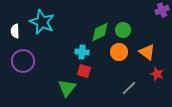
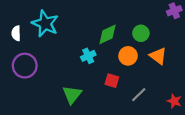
green circle: (123, 30) -> (141, 33), moved
cyan cross: (82, 52) -> (88, 56), turned -32
red square: (84, 71) -> (112, 81), moved
red star: (157, 74) -> (174, 101), moved

